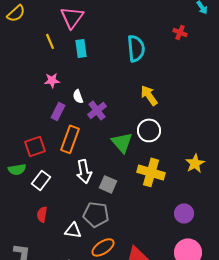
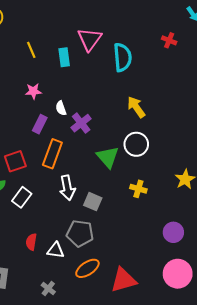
pink triangle: (72, 17) -> (90, 39), moved
yellow cross: (151, 172) -> (138, 189), size x0.6
red semicircle: (42, 214) -> (31, 242), moved

